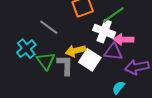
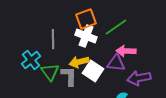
gray line: (49, 27) -> (53, 39), turned 54
white cross: (104, 31) -> (86, 36), moved

